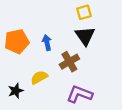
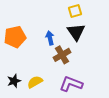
blue arrow: (47, 43) -> (50, 38), moved
yellow semicircle: (39, 77) -> (35, 82), moved

